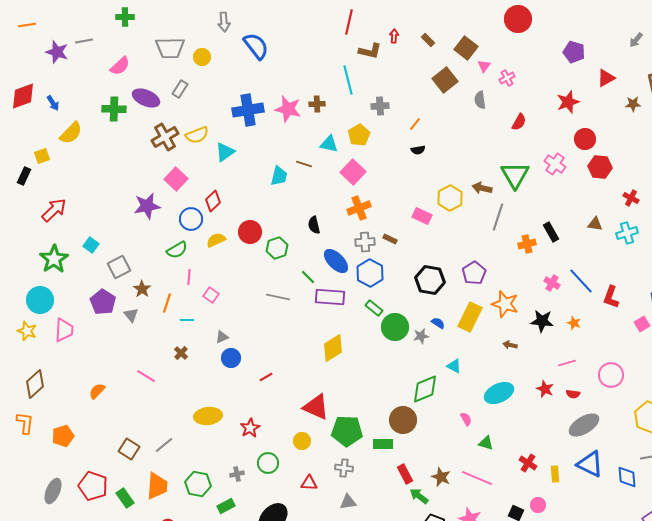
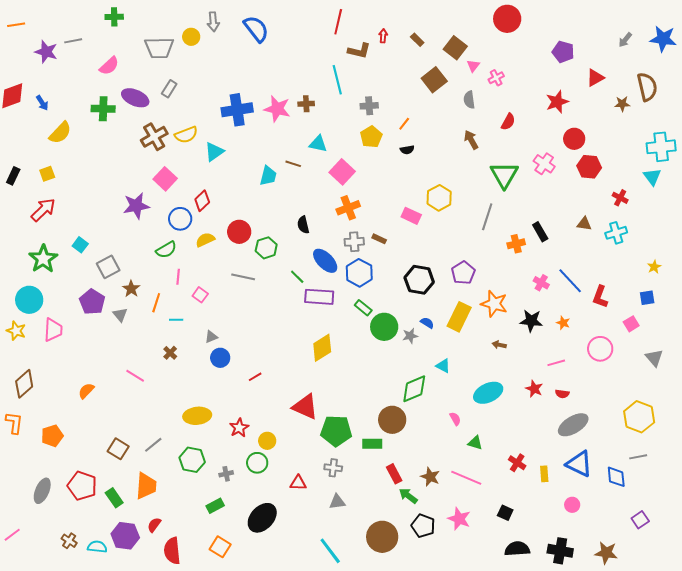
blue semicircle: (256, 46) -> (256, 29), moved
yellow circle: (202, 57) -> (191, 37), moved
yellow pentagon: (359, 135) -> (371, 137), moved
yellow square: (42, 156) -> (47, 174), moved
brown arrow: (482, 188) -> (471, 140), moved, turned 48
gray line: (278, 297) -> (243, 277), moved
pink circle: (611, 375) -> (600, 349), moved
yellow circle: (302, 441) -> (267, 441), moved
green hexagon: (198, 484) -> (192, 460), moved
pink circle: (538, 505) -> (572, 505), moved

